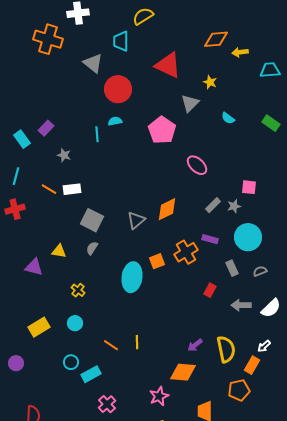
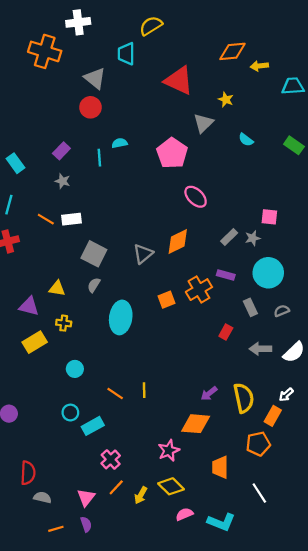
red circle: (118, 89) -> (91, 107), moved, size x0.7
purple rectangle: (46, 128) -> (61, 151), moved
pink ellipse: (197, 165) -> (196, 197), moved
cyan ellipse: (132, 277) -> (121, 317), moved
yellow cross: (78, 290) -> (64, 323), moved, turned -32
yellow rectangle: (39, 327) -> (35, 342), moved

